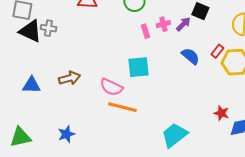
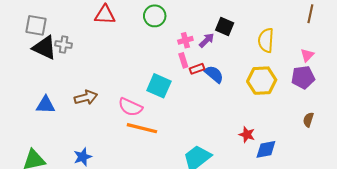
pink rectangle: (145, 31) -> (183, 60), moved
red rectangle: (217, 51) -> (197, 69), moved, turned 32
cyan square: (138, 67) -> (159, 86), turned 30

